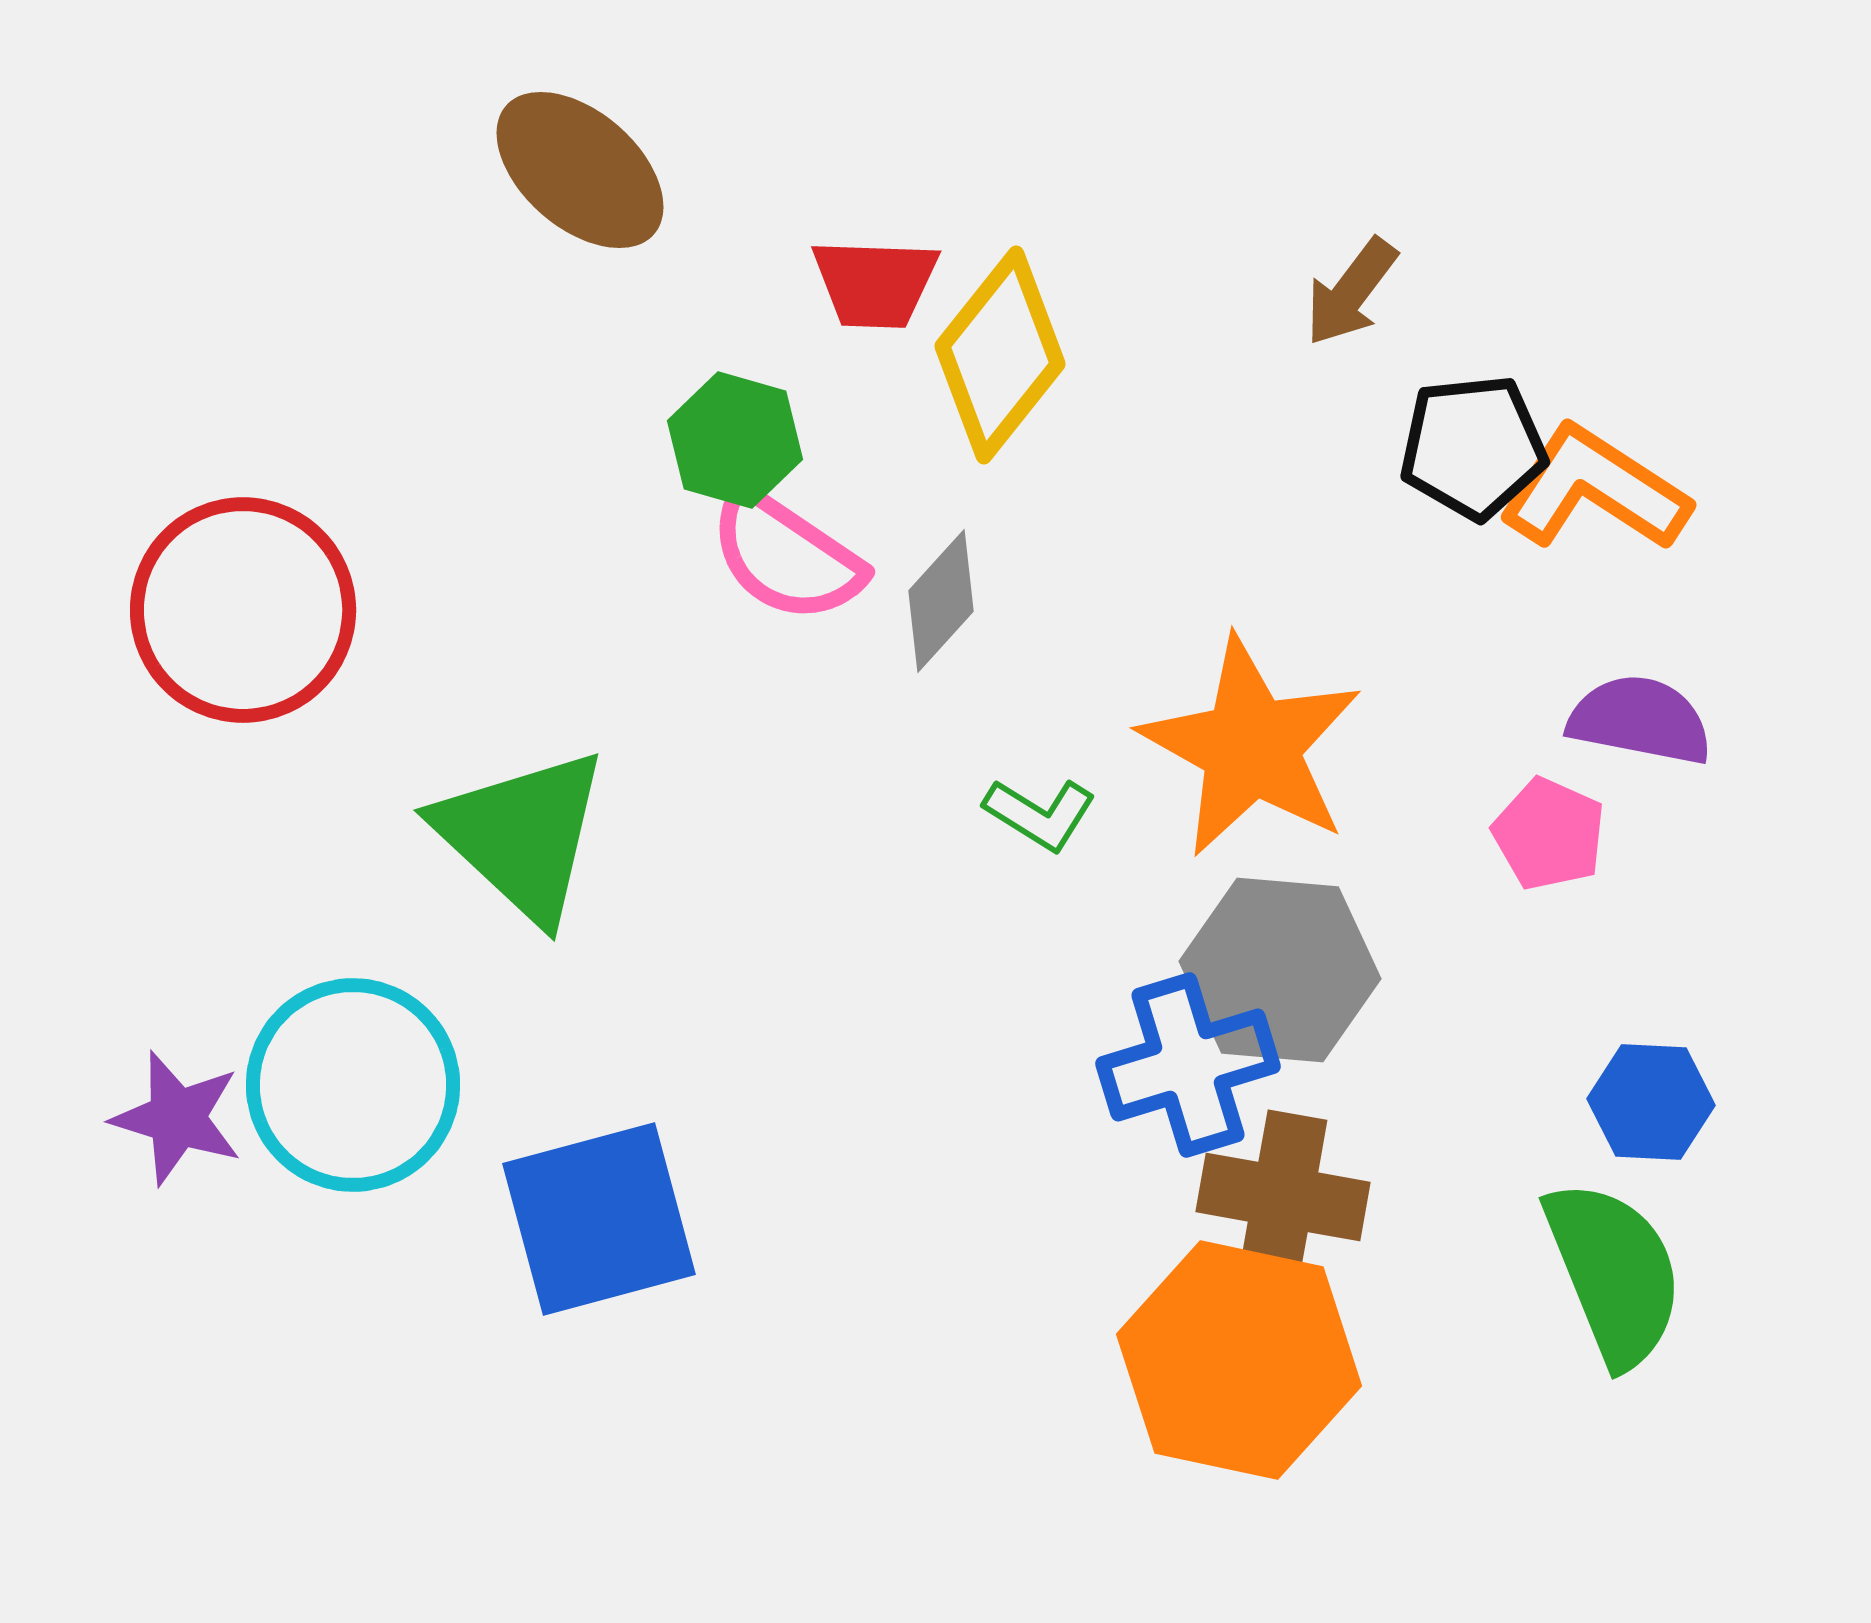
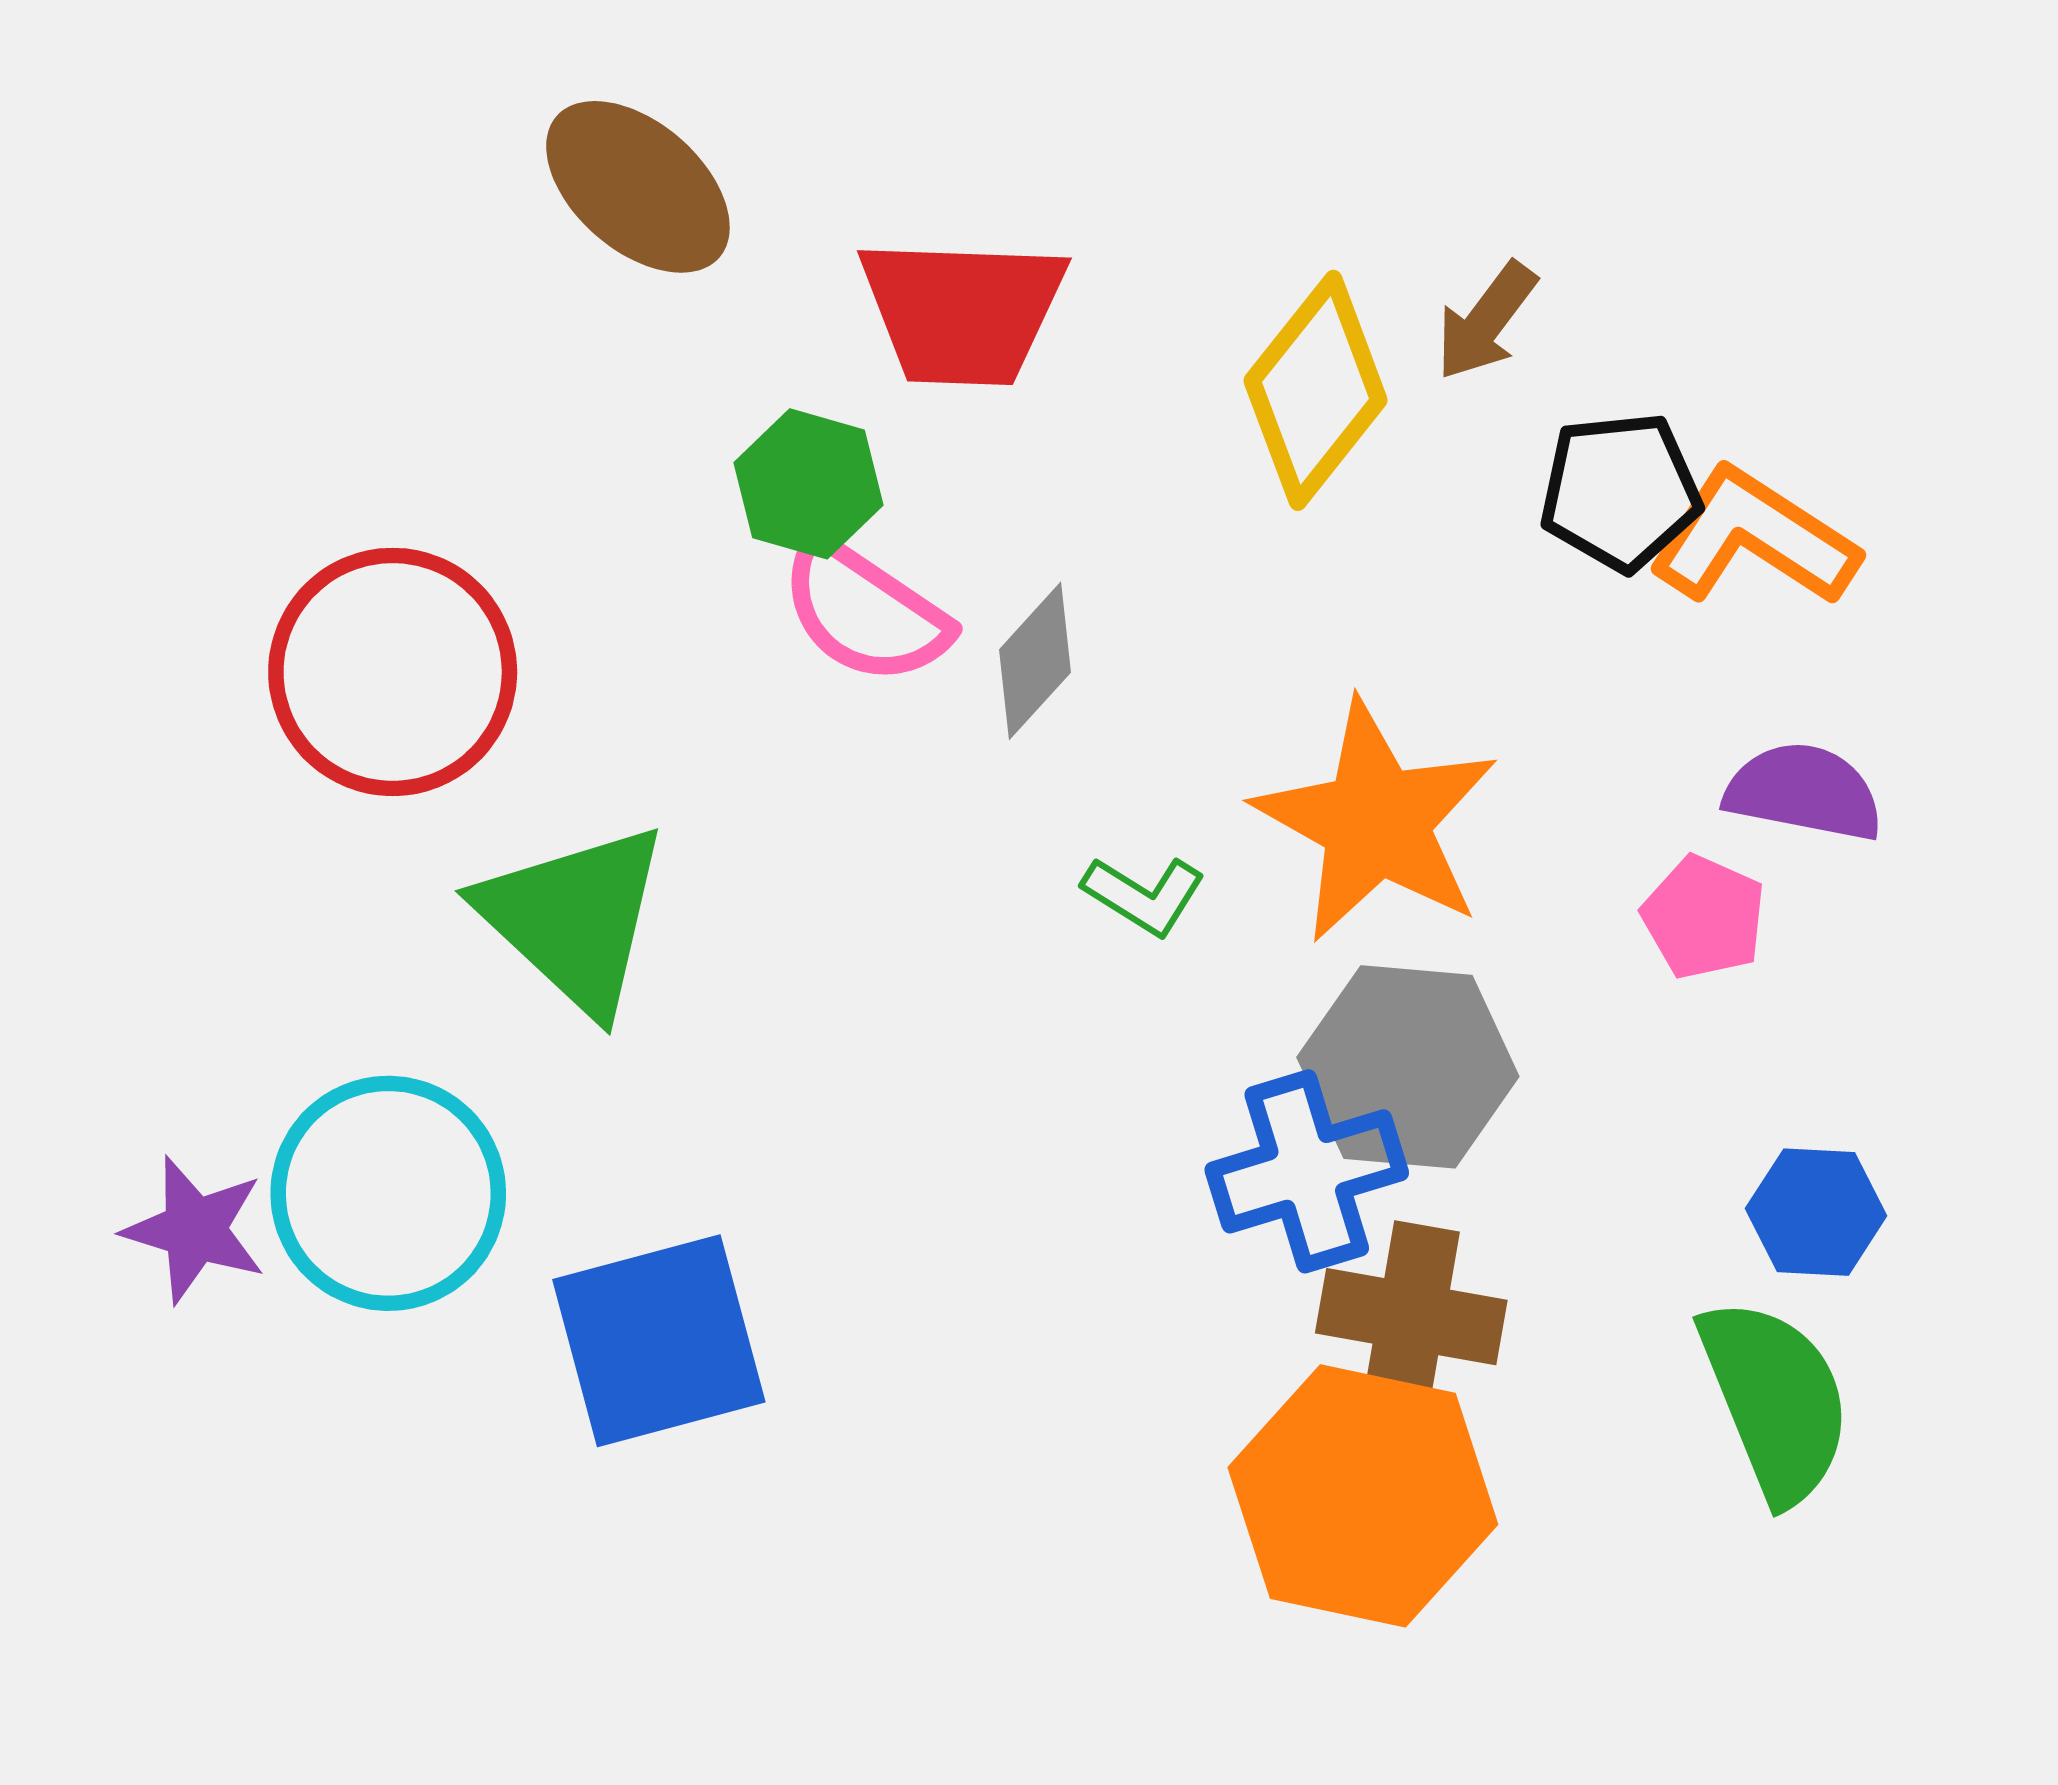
red trapezoid: (875, 283) -> (962, 311), size x1.5
yellow diamond: (1000, 355) -> (1316, 390), moved
red circle: (243, 610) -> (393, 672), moved

